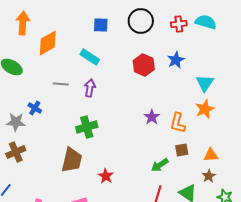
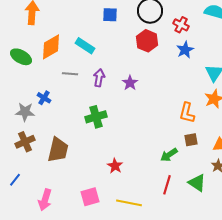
red cross: (179, 24) -> (181, 25), moved, turned 35
orange diamond: (48, 43) -> (51, 47), moved
cyan rectangle: (90, 57) -> (85, 46), moved
red hexagon: (144, 65) -> (147, 41), moved
purple star: (152, 117) -> (130, 83), moved
brown trapezoid: (72, 160) -> (58, 150), moved

